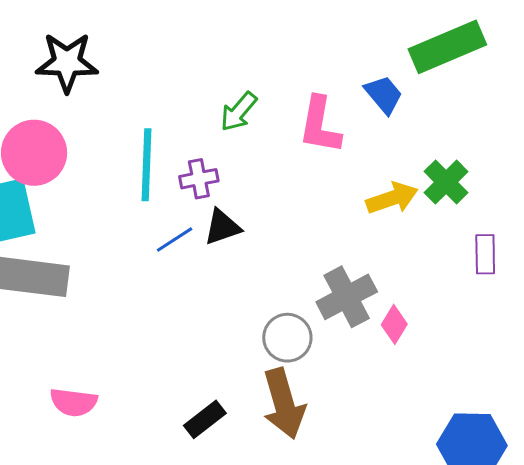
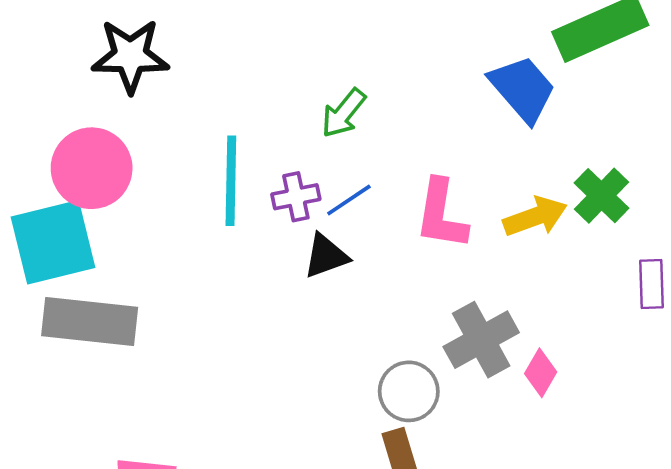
blue trapezoid: (384, 95) -> (523, 89), size x1.4
pink L-shape: (320, 125) -> (441, 214), moved
blue line: (175, 239) -> (349, 200), moved

